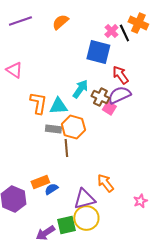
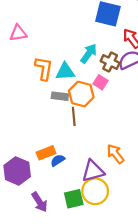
pink triangle: (14, 70) -> (18, 33), turned -42
pink square: (109, 108) -> (100, 82), moved
purple arrow: (45, 233) -> (40, 202), moved, turned -90

